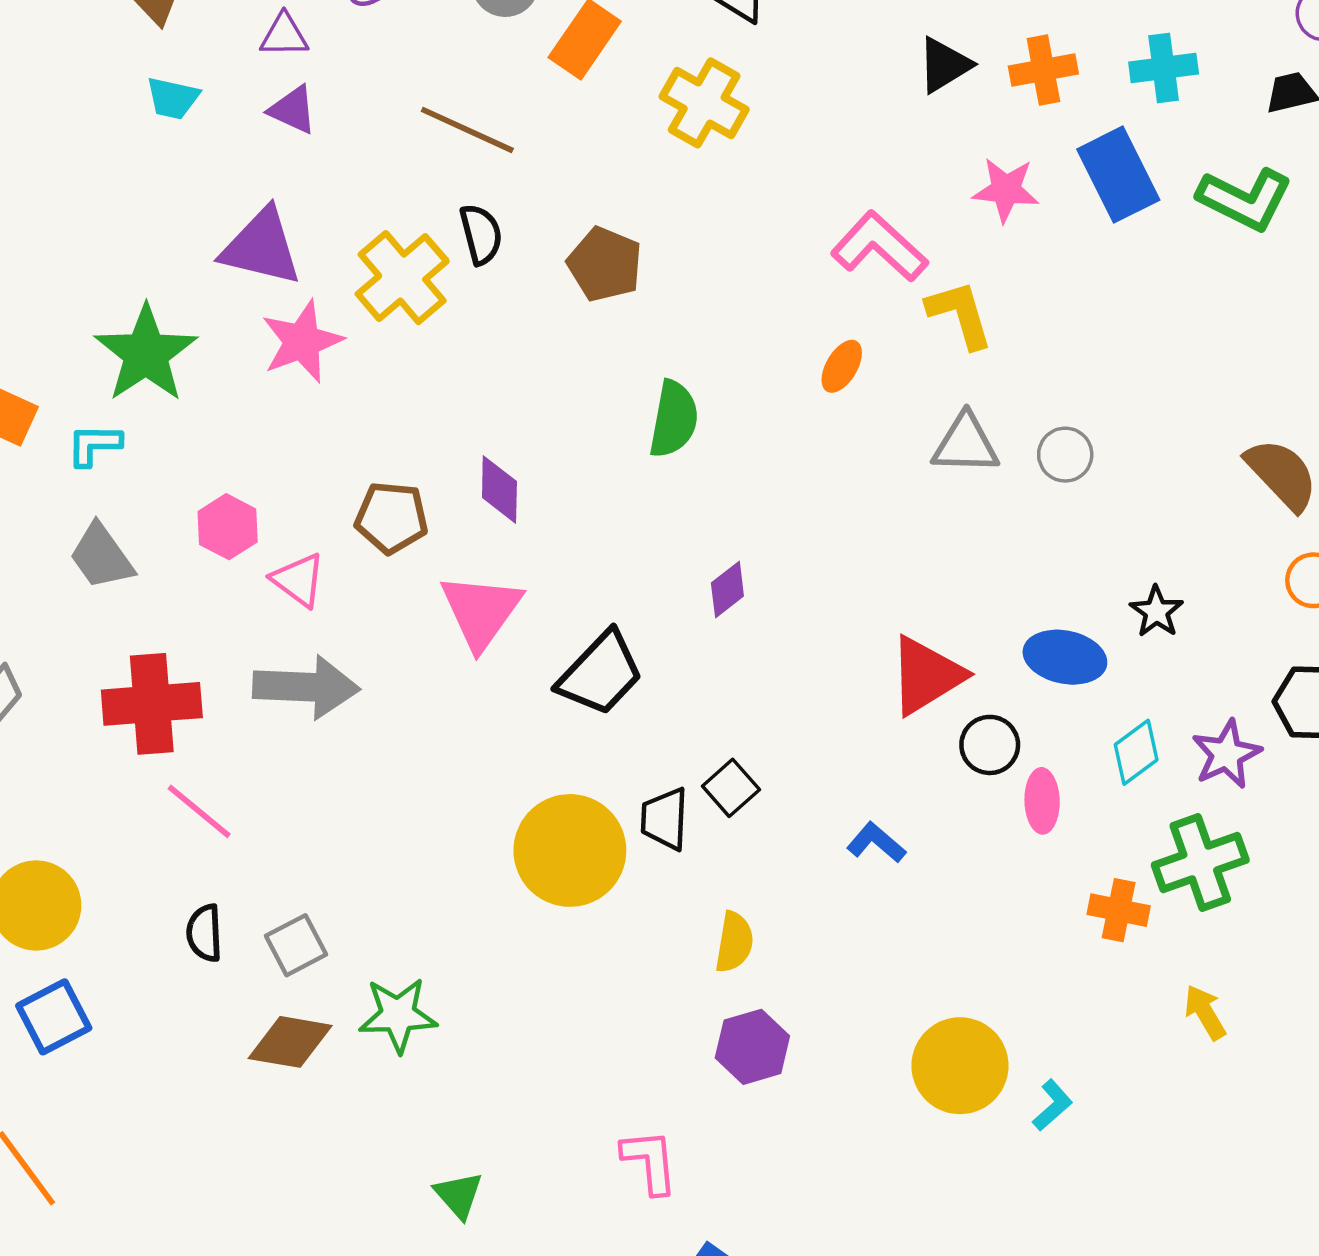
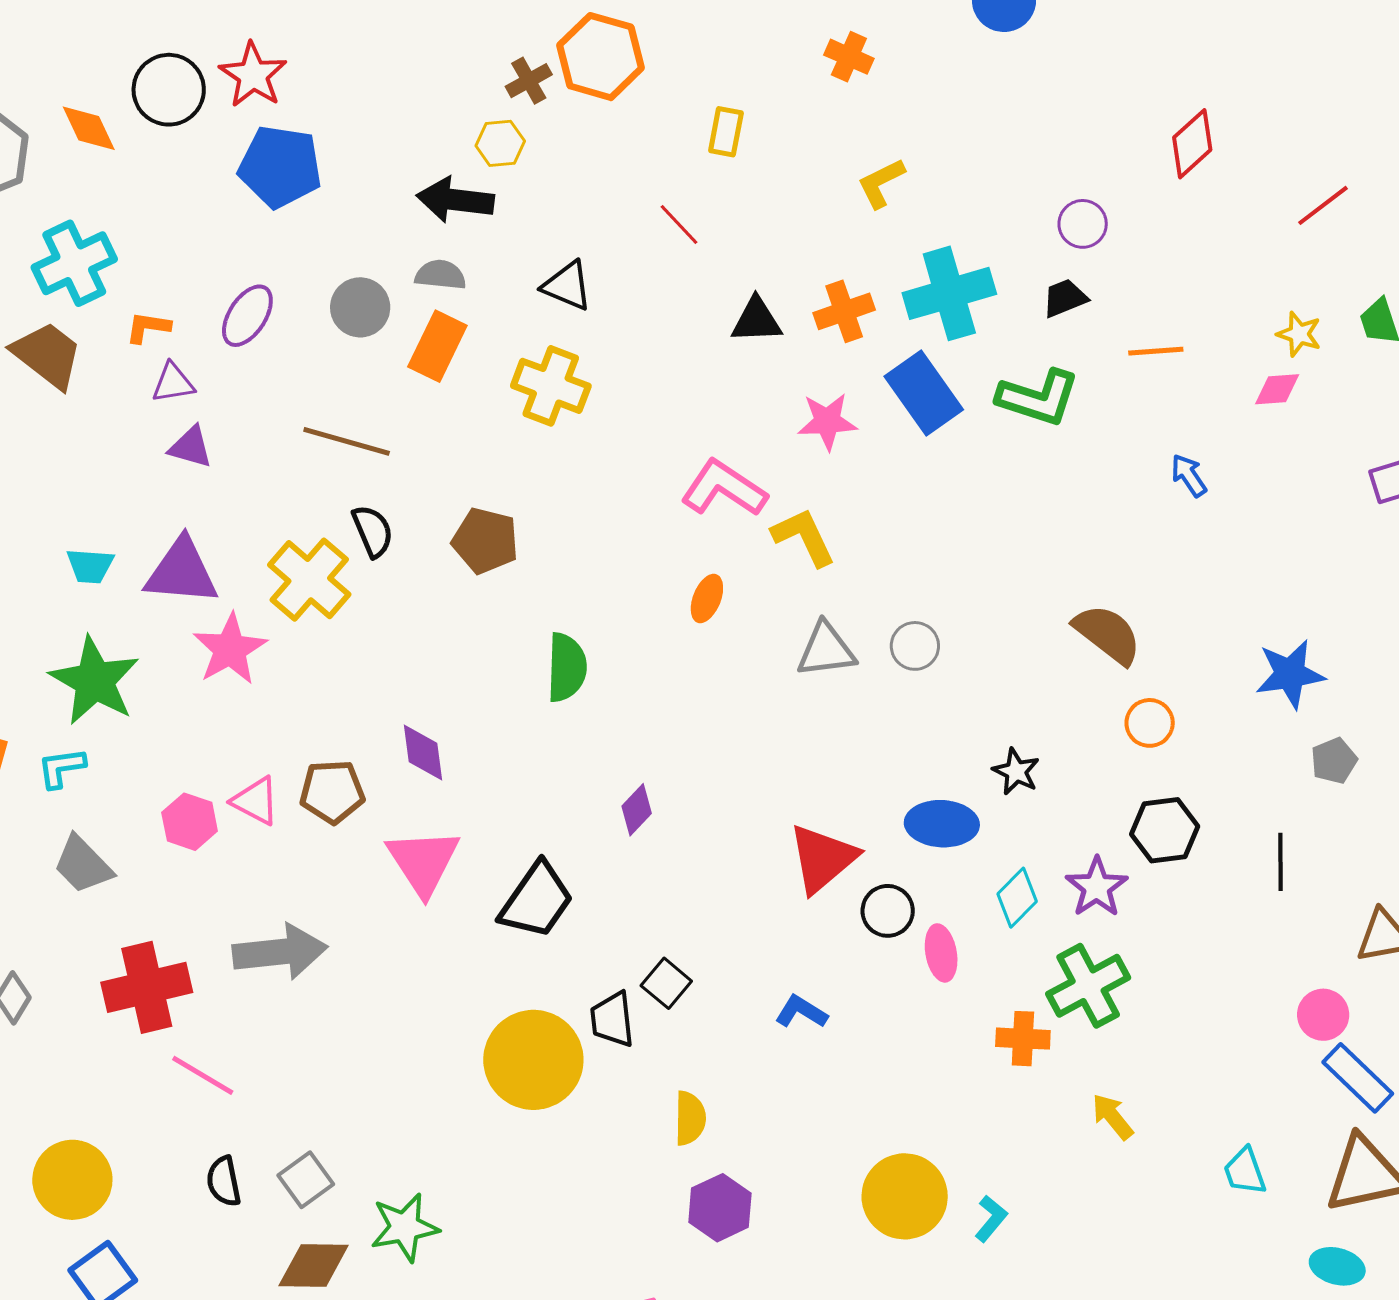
black triangle: (944, 65) -> (756, 320), turned 38
cyan cross: (1164, 68) -> (949, 293), size x1.5
cyan trapezoid: (173, 98) -> (90, 566), moved
pink triangle: (298, 580) -> (256, 801), moved

